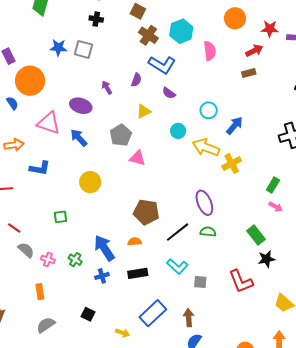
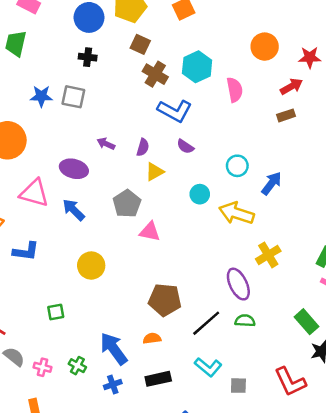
purple semicircle: (136, 80) -> (143, 147), moved
purple arrow: (107, 87) -> (106, 144), turned -32
yellow cross: (232, 163) -> (268, 255), moved

